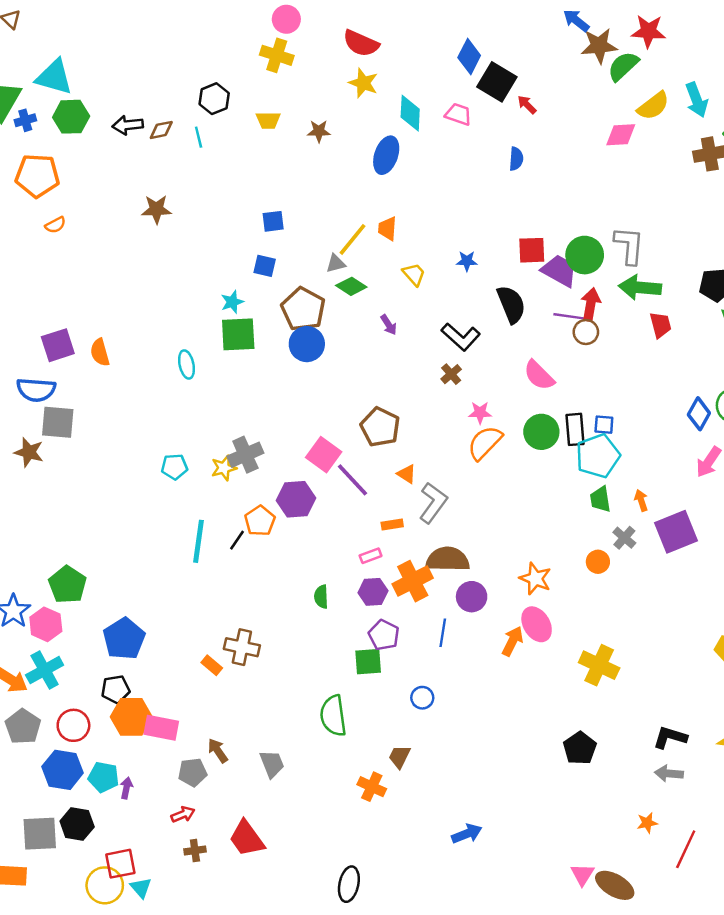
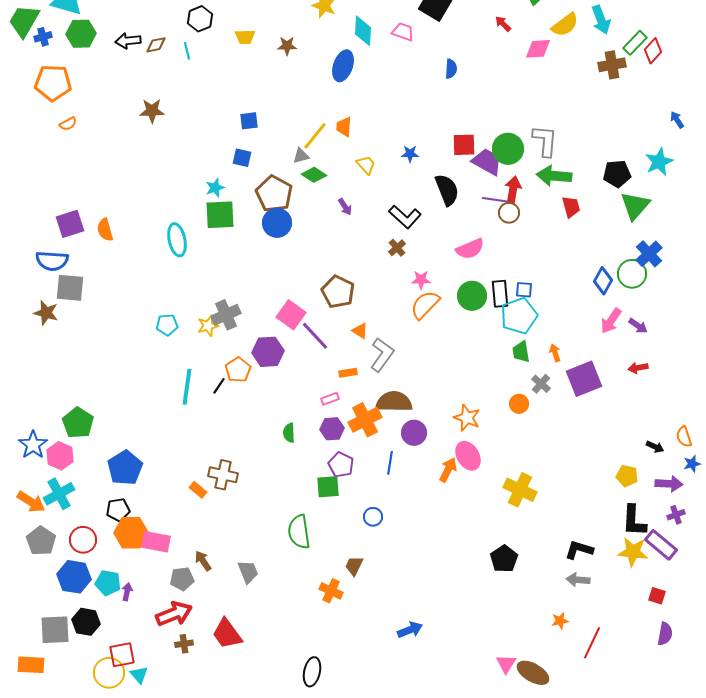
red arrow: (527, 105) -> (503, 24), moved
cyan ellipse: (187, 364) -> (177, 240), size x1.4
pink semicircle: (539, 375) -> (470, 249), turned -68
red arrow: (183, 814) -> (174, 614), size x1.8

